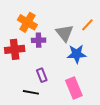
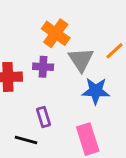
orange cross: (27, 22) -> (56, 33), moved

